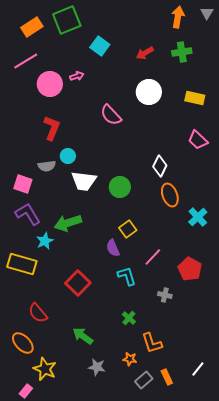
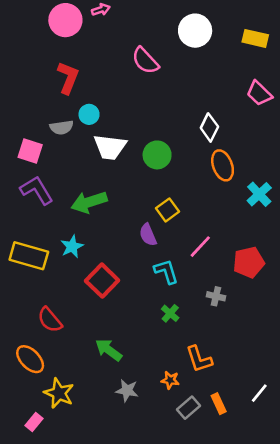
cyan star: (45, 241) -> (72, 247), moved
red pentagon: (190, 269) -> (249, 262), turned 30
green cross: (129, 318) -> (170, 313), moved

